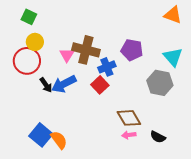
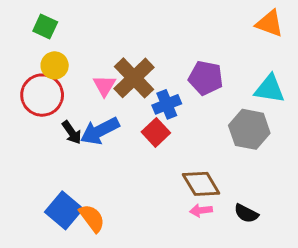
brown cross: (86, 50) -> (134, 78), turned 32
cyan triangle: (173, 57) -> (270, 89), turned -40

